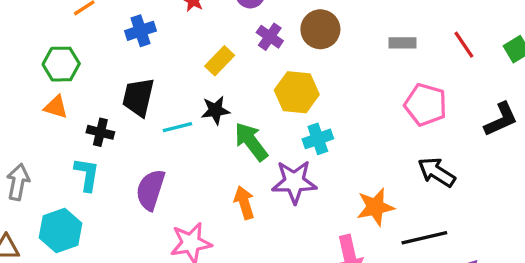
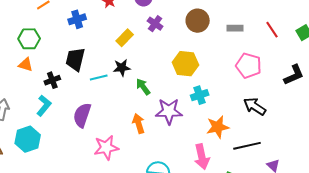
brown circle: (320, 29) -> (198, 21), moved
yellow hexagon: (297, 92) -> (185, 64), moved
black cross: (100, 132) -> (52, 80), turned -35
cyan cross: (318, 139) -> (200, 95), moved
green arrow: (251, 142) -> (143, 87), size x0.7
cyan L-shape: (87, 174) -> (44, 106), turned 30

